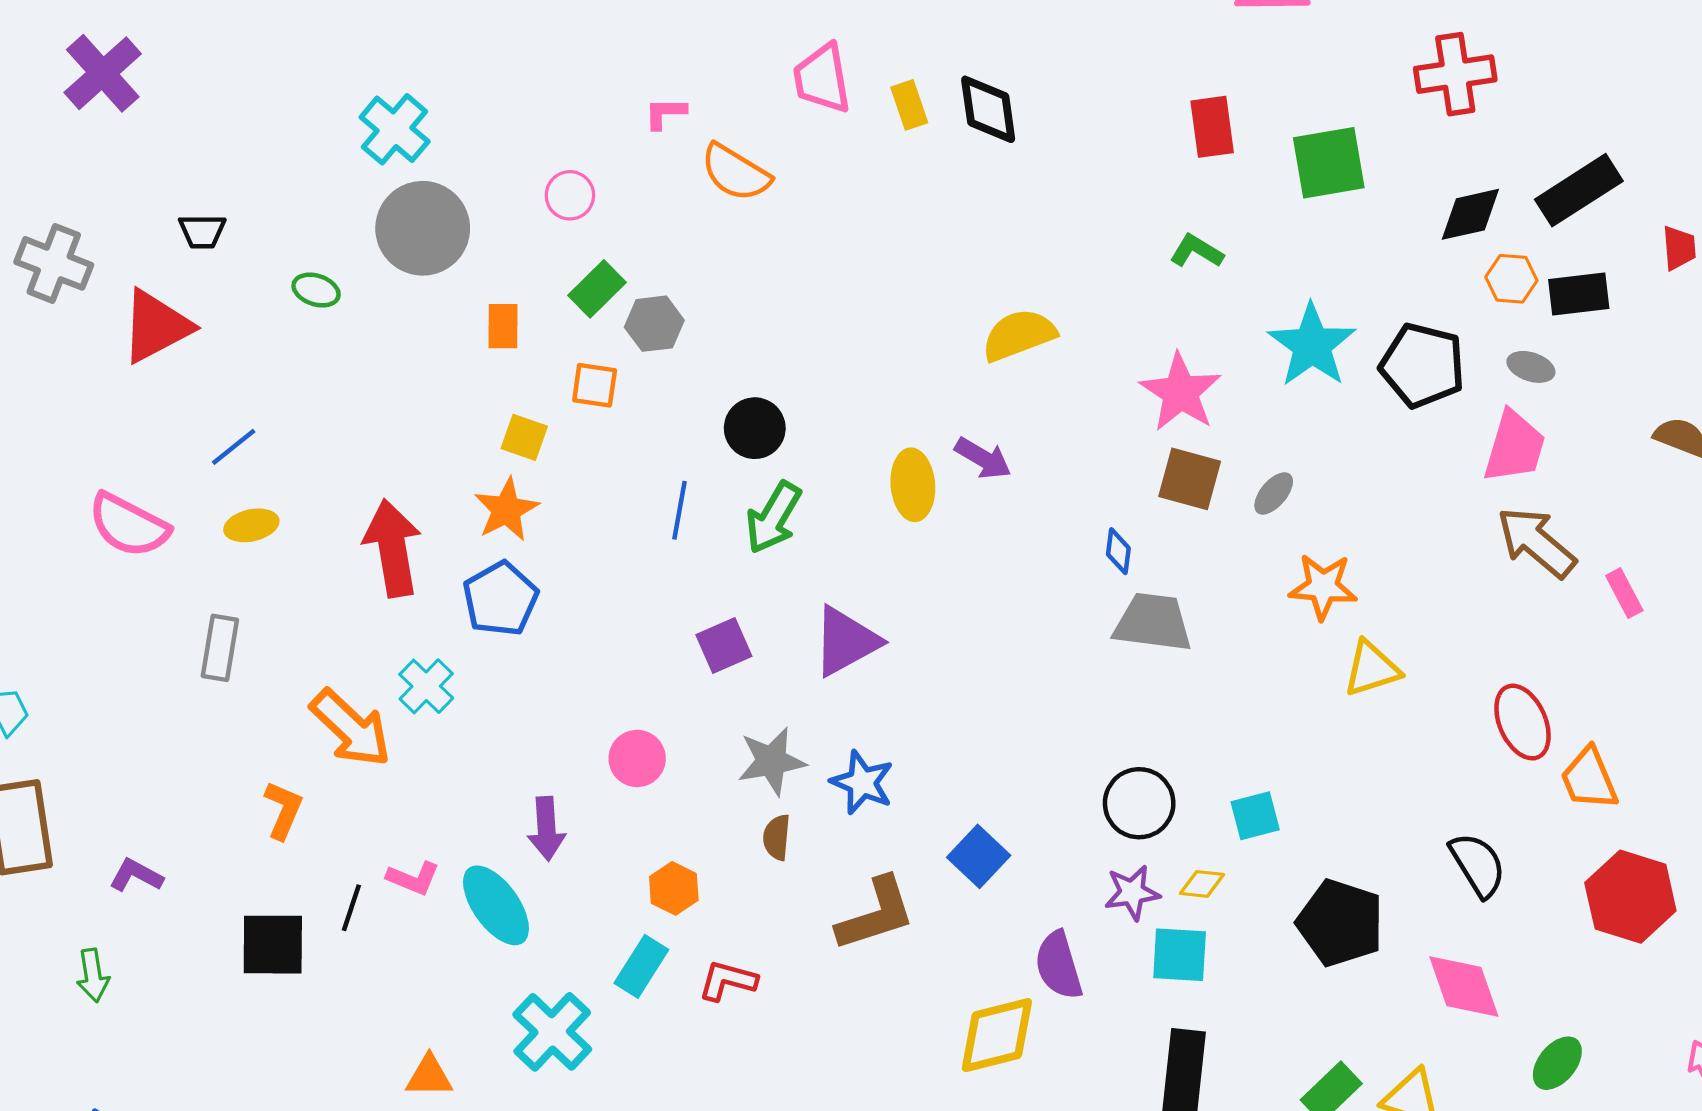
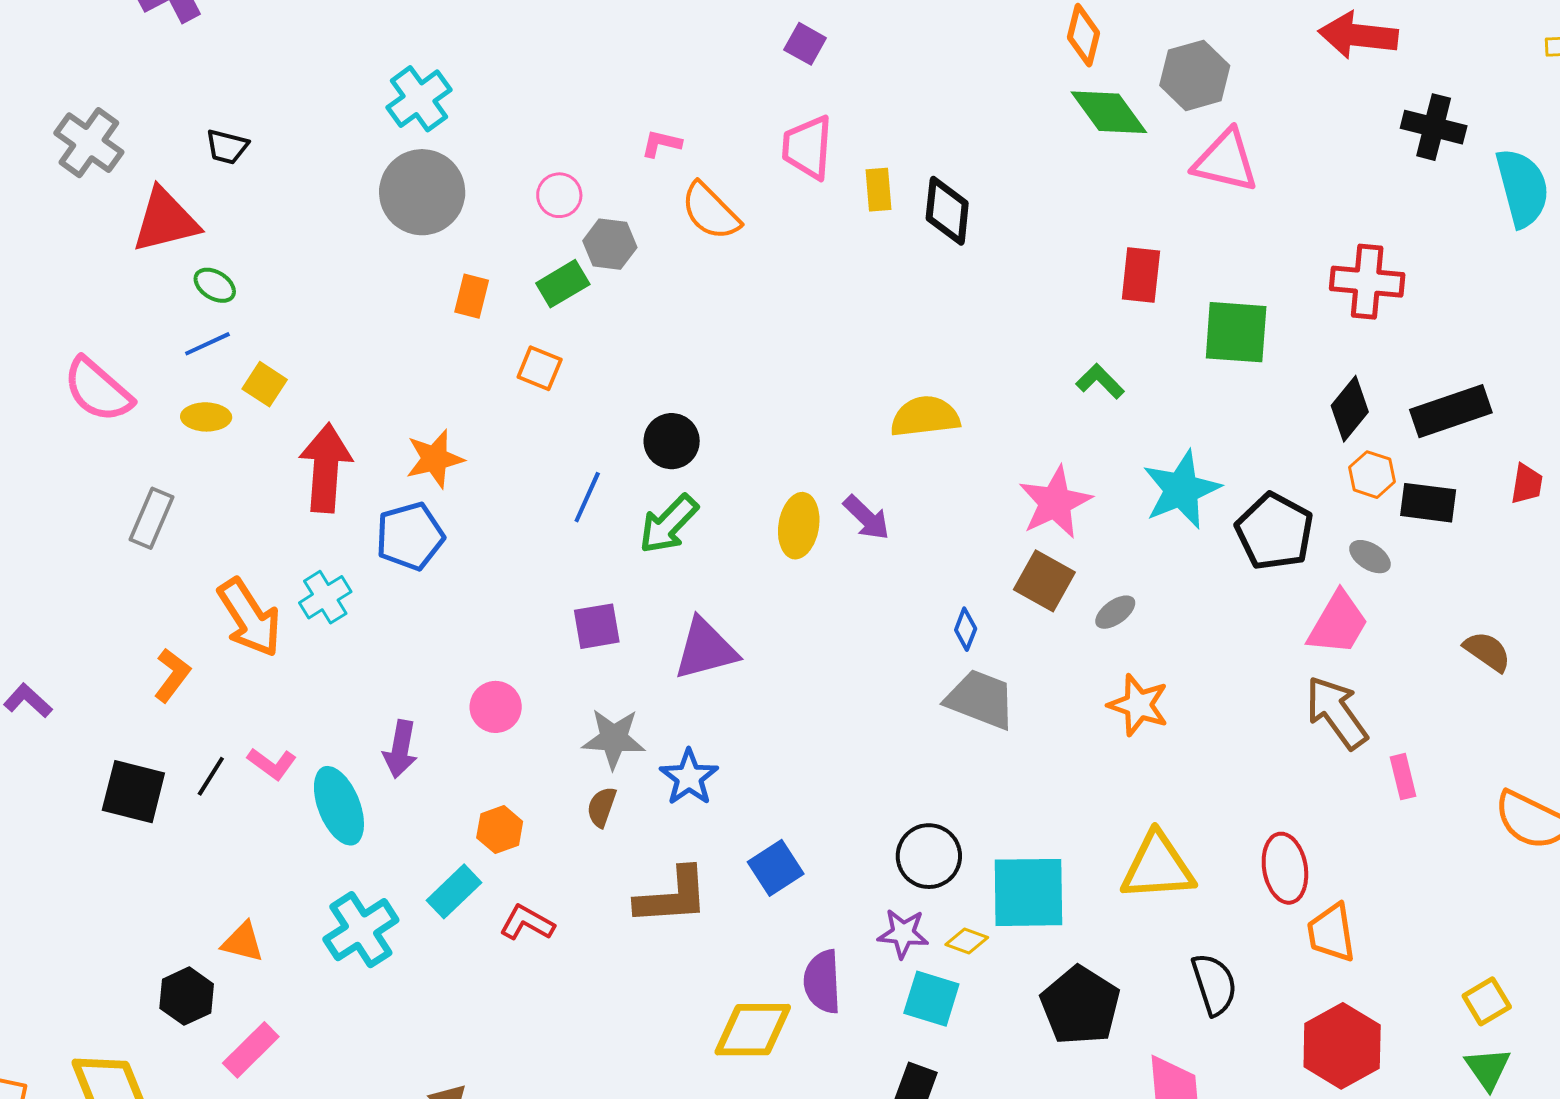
black diamond: (1470, 214) -> (1350, 409), turned -52
green ellipse: (316, 290) -> (215, 285), moved
gray hexagon: (654, 324) -> (610, 244), moved
yellow square: (524, 437) -> (265, 384), moved
yellow triangle: (1372, 669) -> (1158, 867), moved, size x1.4
cyan square: (1255, 816) -> (1028, 892), size x1.8

